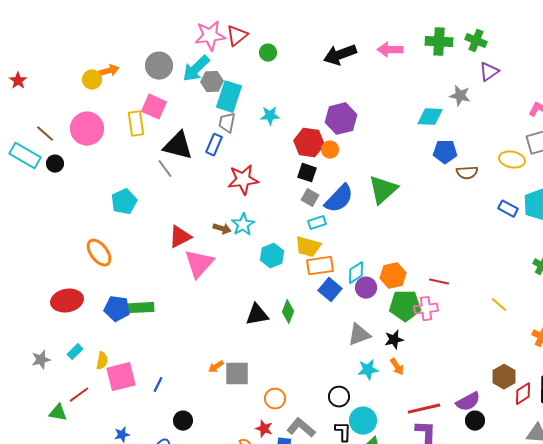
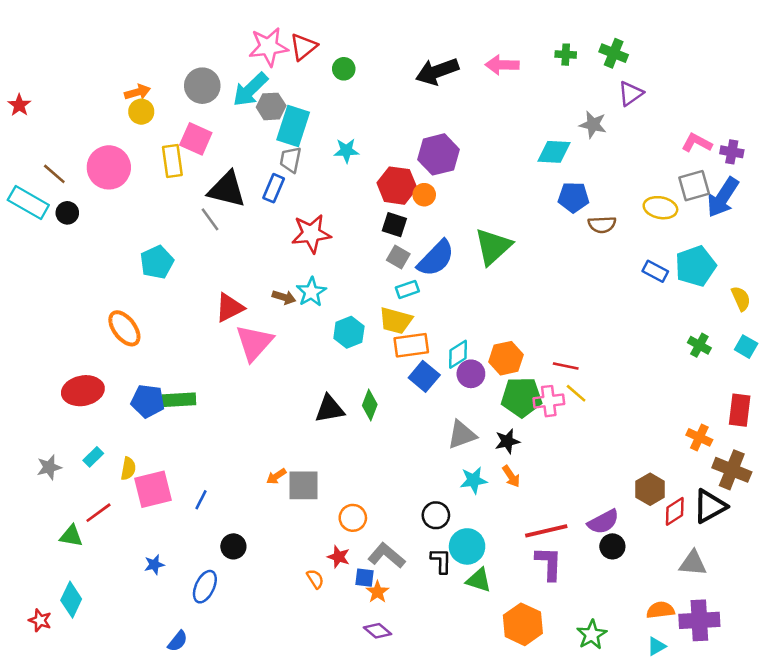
green cross: (439, 42) -> (566, 55), size x0.6
yellow circle: (92, 80) -> (141, 112), moved
yellow line: (499, 305) -> (576, 393), moved

